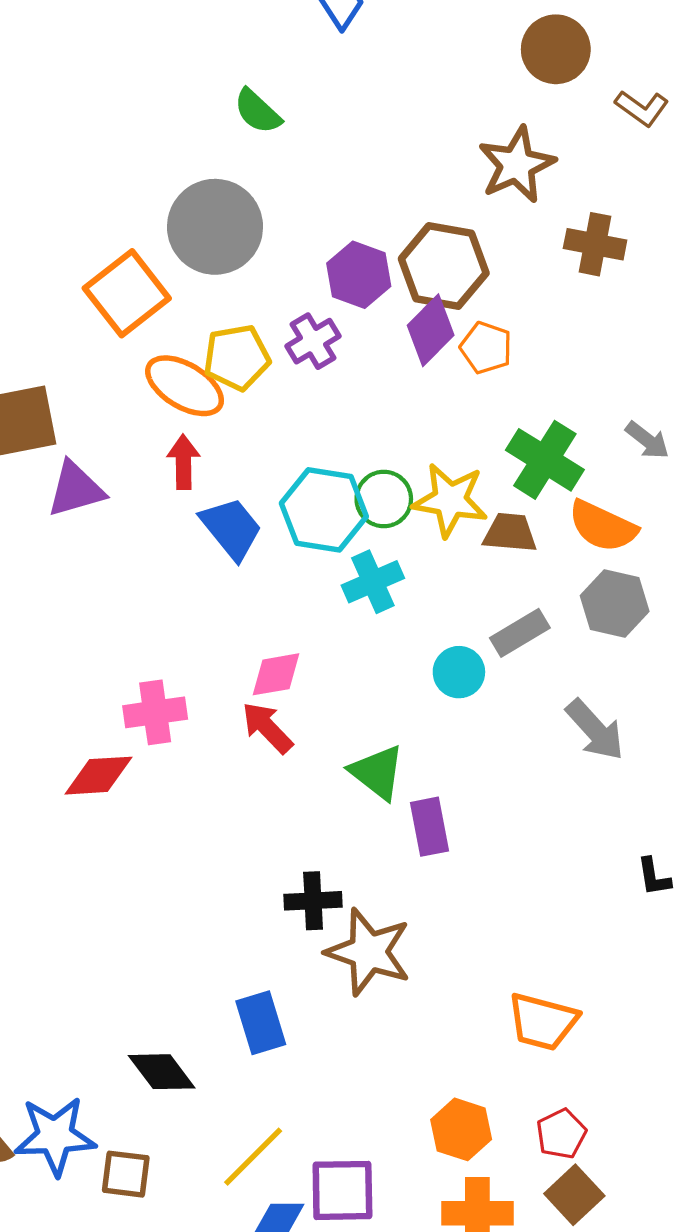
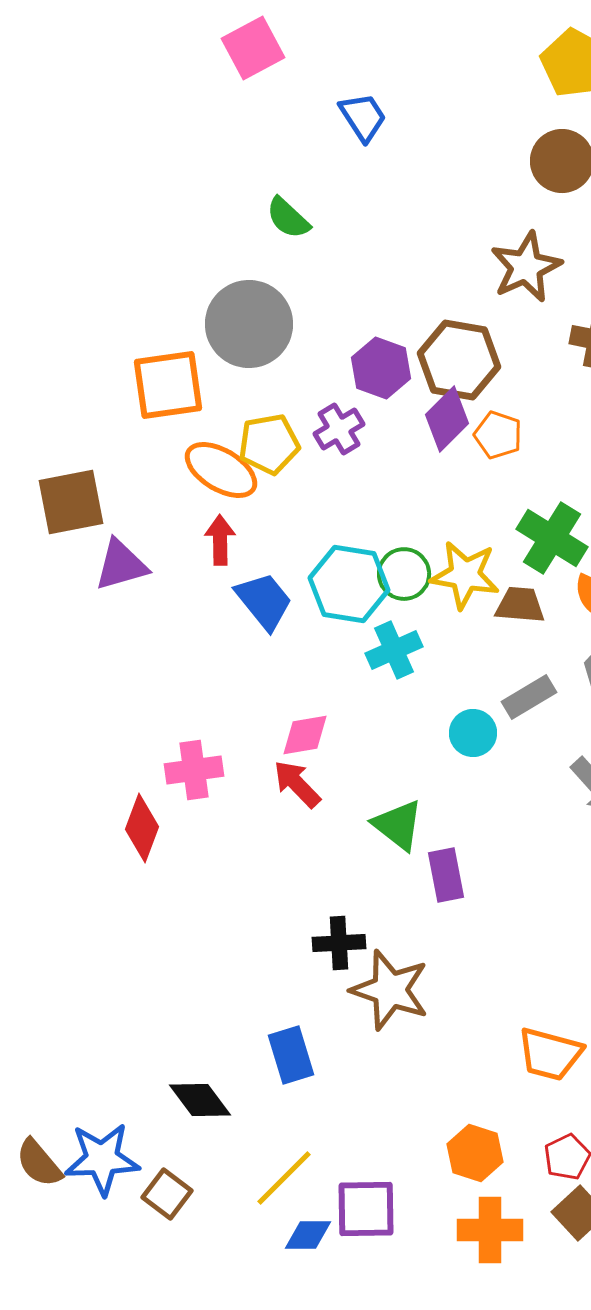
orange square: (127, 293) -> (168, 385), turned 30
red diamond: (99, 776) -> (142, 828), turned -66
brown square: (126, 1174) -> (167, 1194), turned 30

